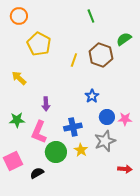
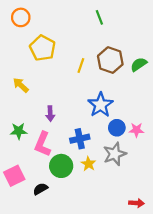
green semicircle: (124, 39) -> (139, 64), moved
blue star: (92, 96) -> (100, 105), size x1.6
red arrow: (125, 169) -> (136, 203), moved

